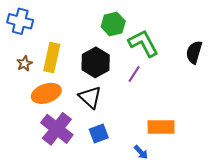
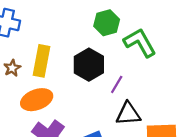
purple line: (134, 74) -> (117, 84), moved
black triangle: (90, 97) -> (128, 114), moved, turned -45

